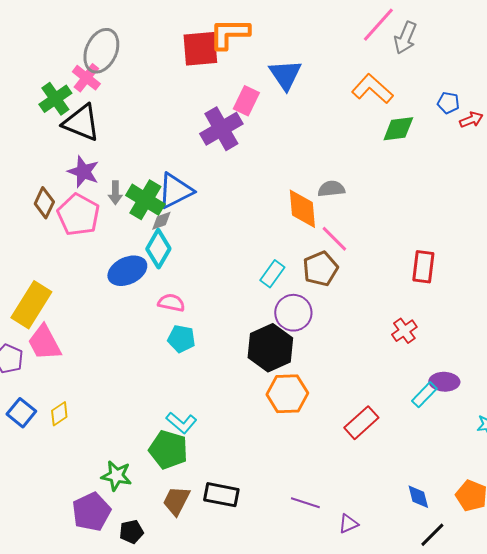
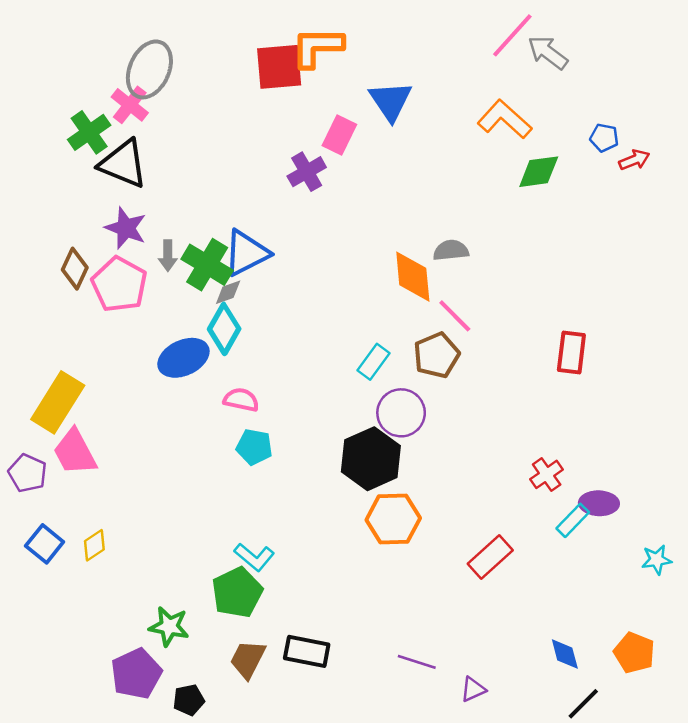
gray arrow: (405, 38) -> (548, 52), turned 104
purple cross: (221, 129) -> (307, 172), size x0.7
red cross: (404, 331) -> (547, 474), moved
green pentagon: (168, 450) -> (237, 592), turned 30

